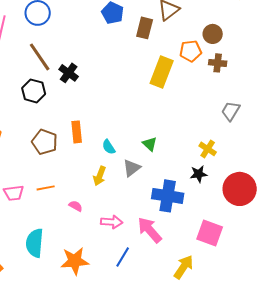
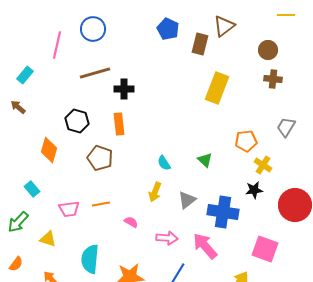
orange pentagon: (191, 51) -> (246, 141), moved
brown line: (40, 57) -> (95, 73), turned -72
black cross: (69, 73) -> (124, 89), turned -36
black hexagon: (34, 91) -> (77, 121), moved
orange rectangle: (77, 132) -> (119, 124), moved
gray triangle: (132, 168) -> (187, 200), moved

